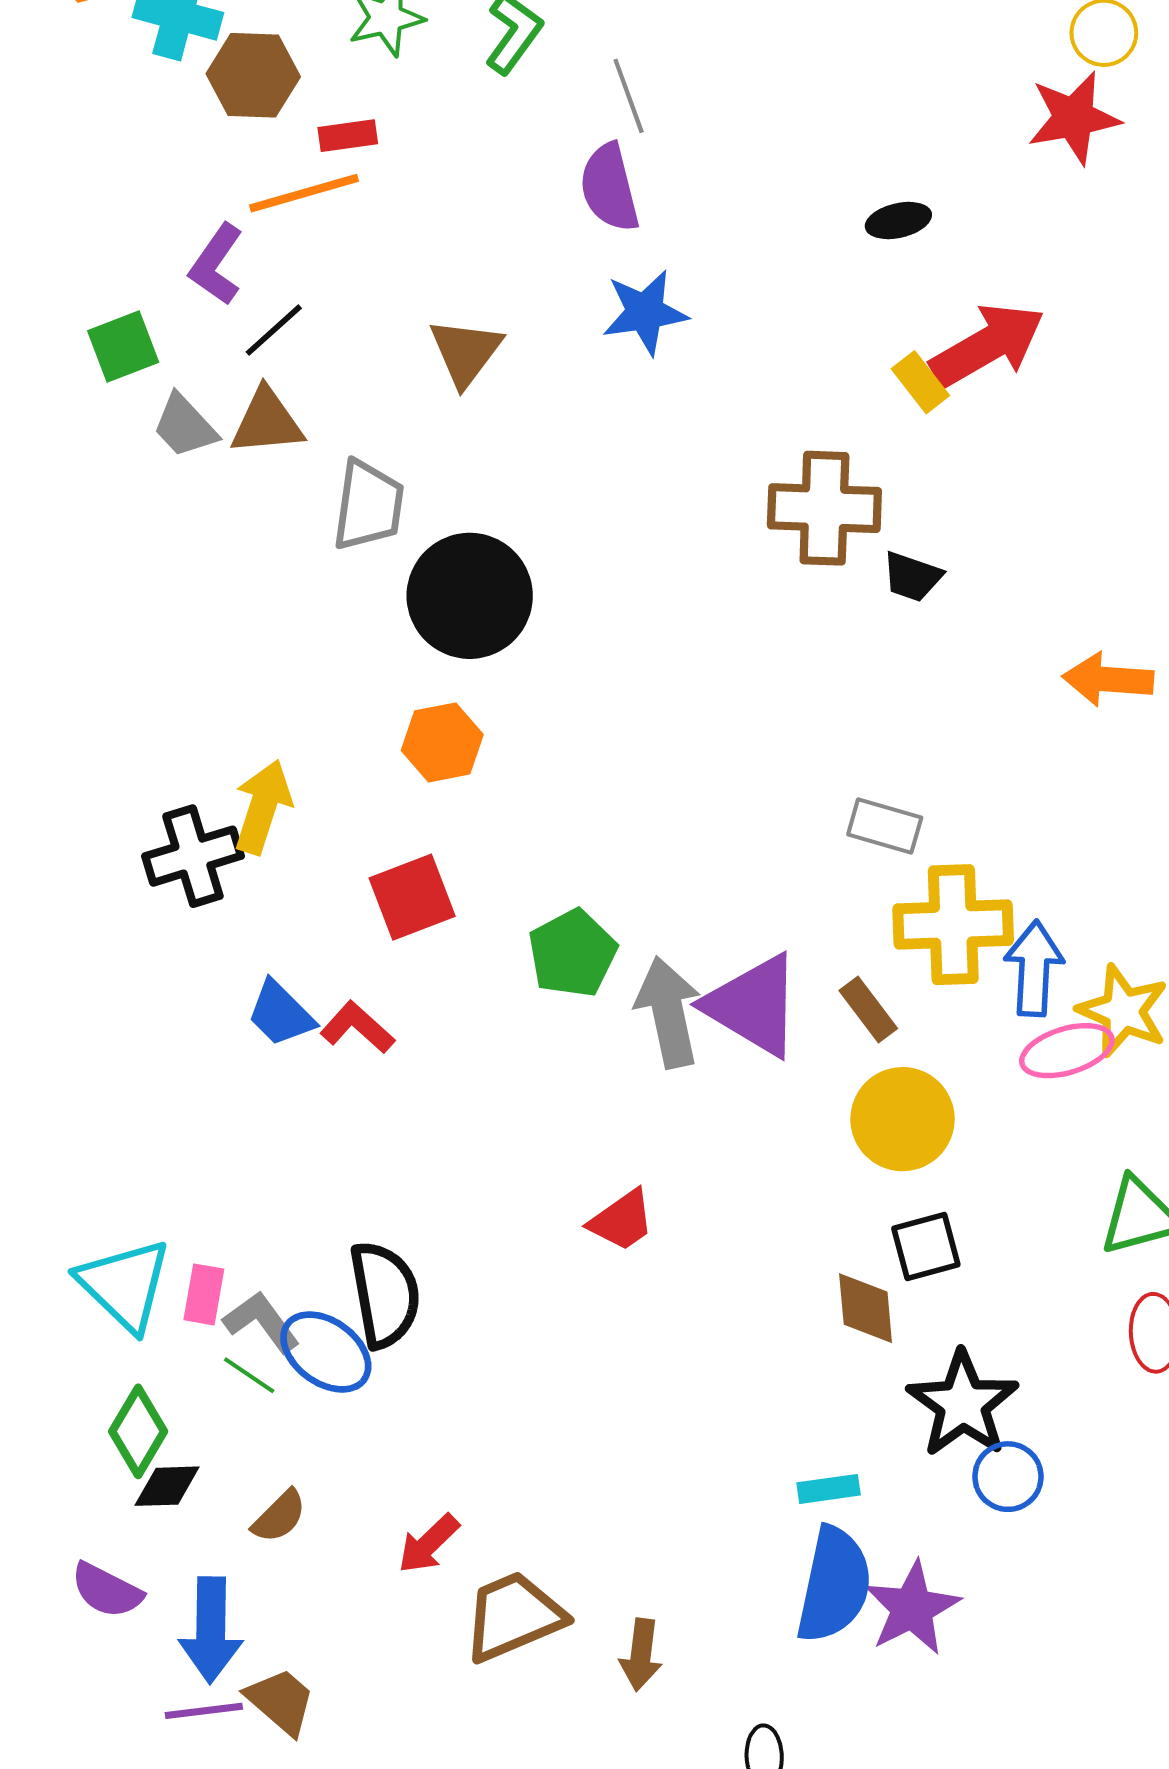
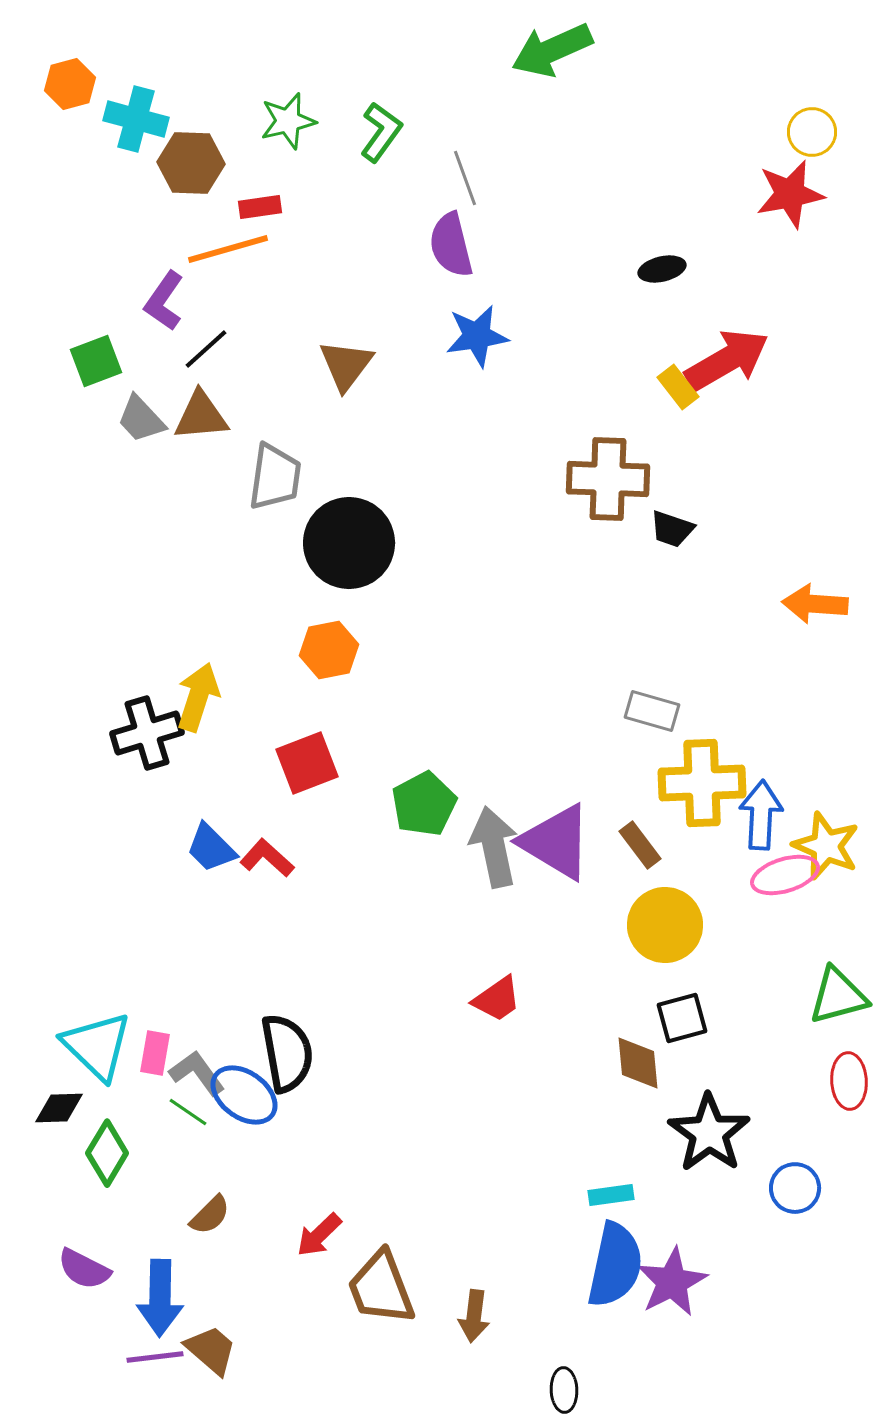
red trapezoid: (622, 1220) -> (497, 999), moved
blue circle: (1008, 1477) -> (795, 1188), moved
black diamond: (167, 1486) -> (59, 1108), moved
brown trapezoid: (513, 1616) -> (381, 1288), turned -88

